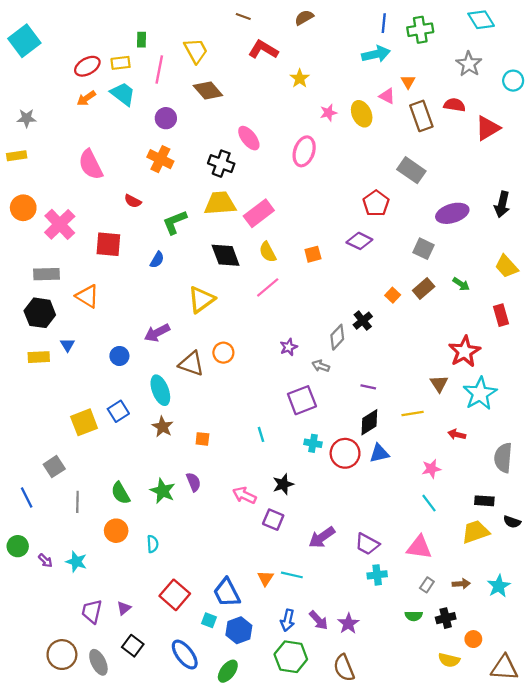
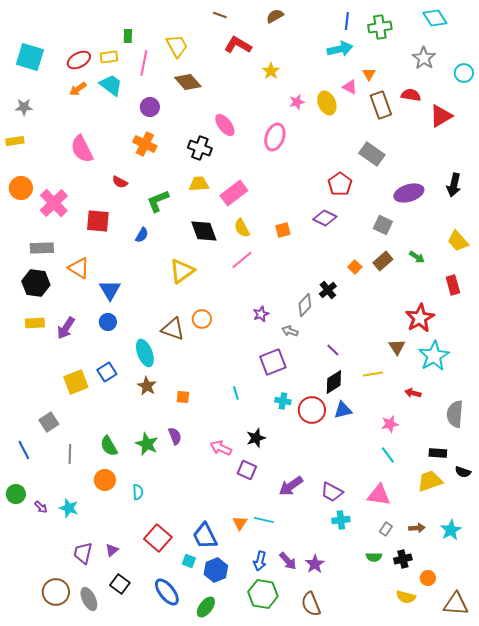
cyan square: (24, 41) -> (30, 57), moved, turned -36
yellow trapezoid: (220, 203) -> (199, 184), size x0.7
purple arrow: (157, 333) -> (66, 328), moved, turned -30
blue triangle: (67, 345) -> (110, 290), moved, size x1.6
purple line: (368, 387) -> (333, 350), turned 32

